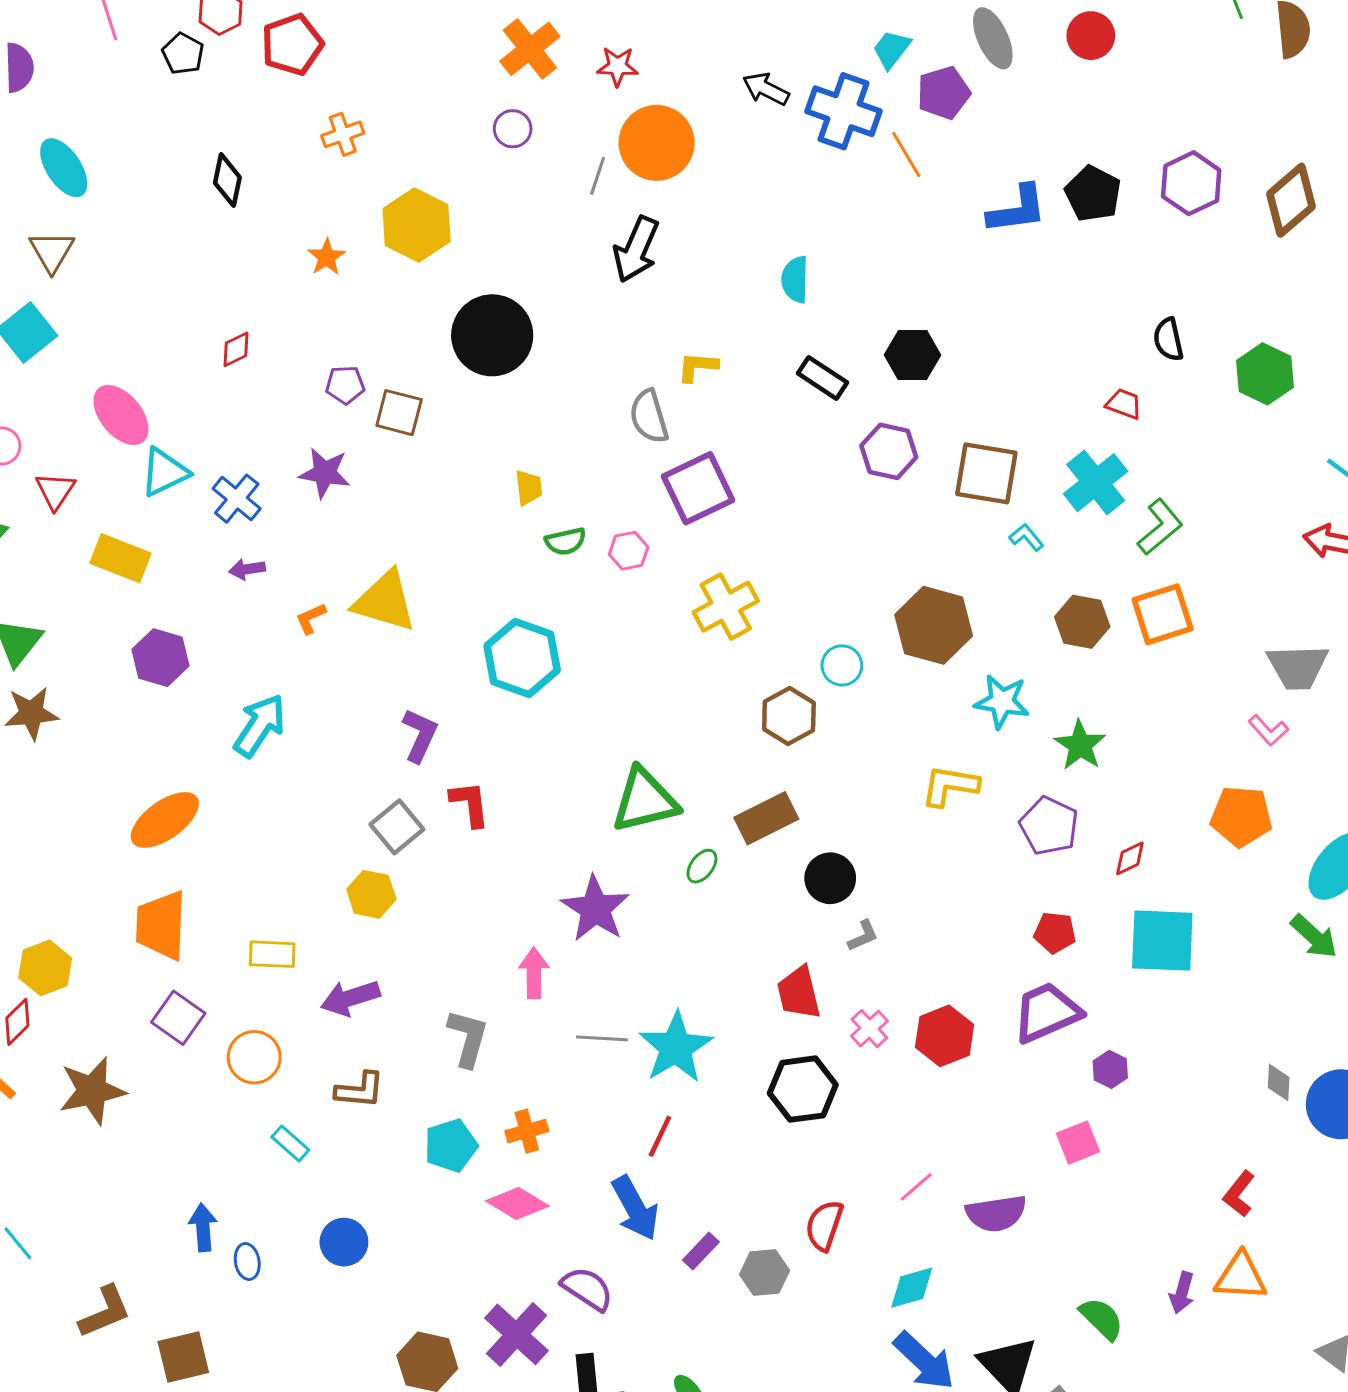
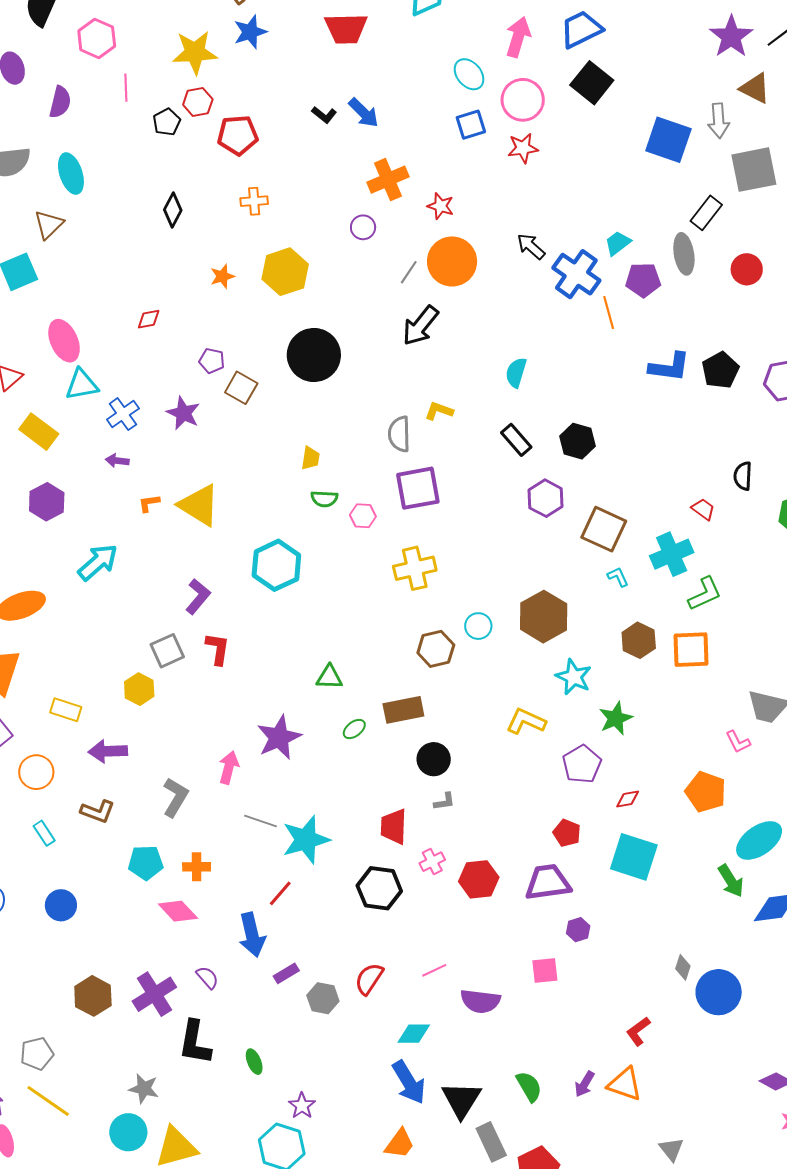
green triangle: (645, 800) -> (329, 677), size x0.6
purple semicircle: (587, 1289) -> (207, 977), size x0.7

